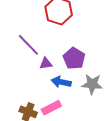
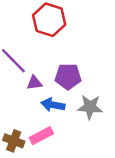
purple pentagon: (74, 58) -> (68, 76), turned -30

